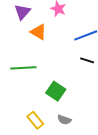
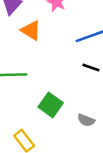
gray semicircle: (64, 120) -> (86, 120), moved

